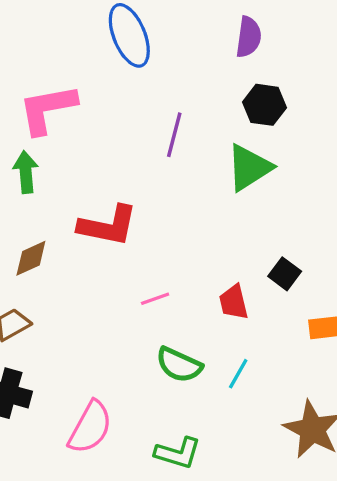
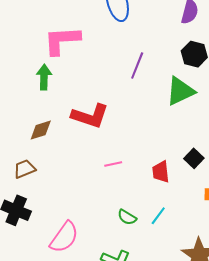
green semicircle: (179, 365) -> (127, 217), moved, size x0.7

